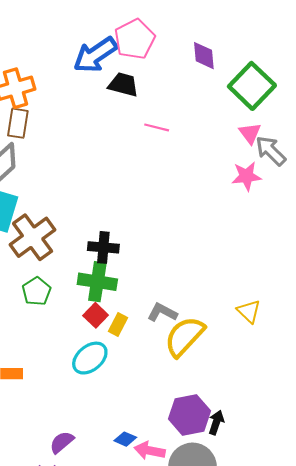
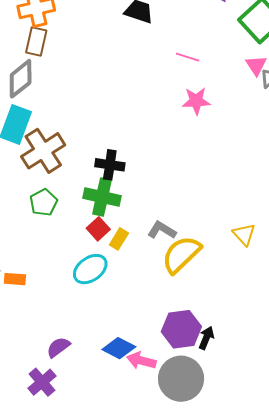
pink line: (157, 127) -> (188, 57), moved
pink star: (246, 176) -> (196, 101), moved
blue diamond: (125, 439) -> (119, 348), size x1.5

